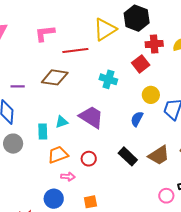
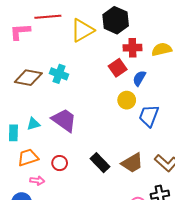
red line: (75, 50) -> (48, 17), moved
cyan cross: (108, 79) -> (59, 74), moved
blue semicircle: (137, 119) -> (139, 78), moved

